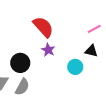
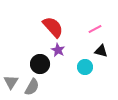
pink line: (94, 29) -> (95, 29), moved
black circle: (20, 63) -> (40, 64), moved

